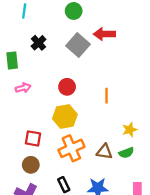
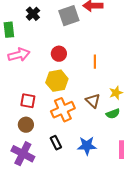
gray square: (78, 45) -> (69, 16), turned 30
pink arrow: (23, 88) -> (19, 55), size x1.5
brown triangle: (104, 152) -> (93, 101), moved, turned 35

